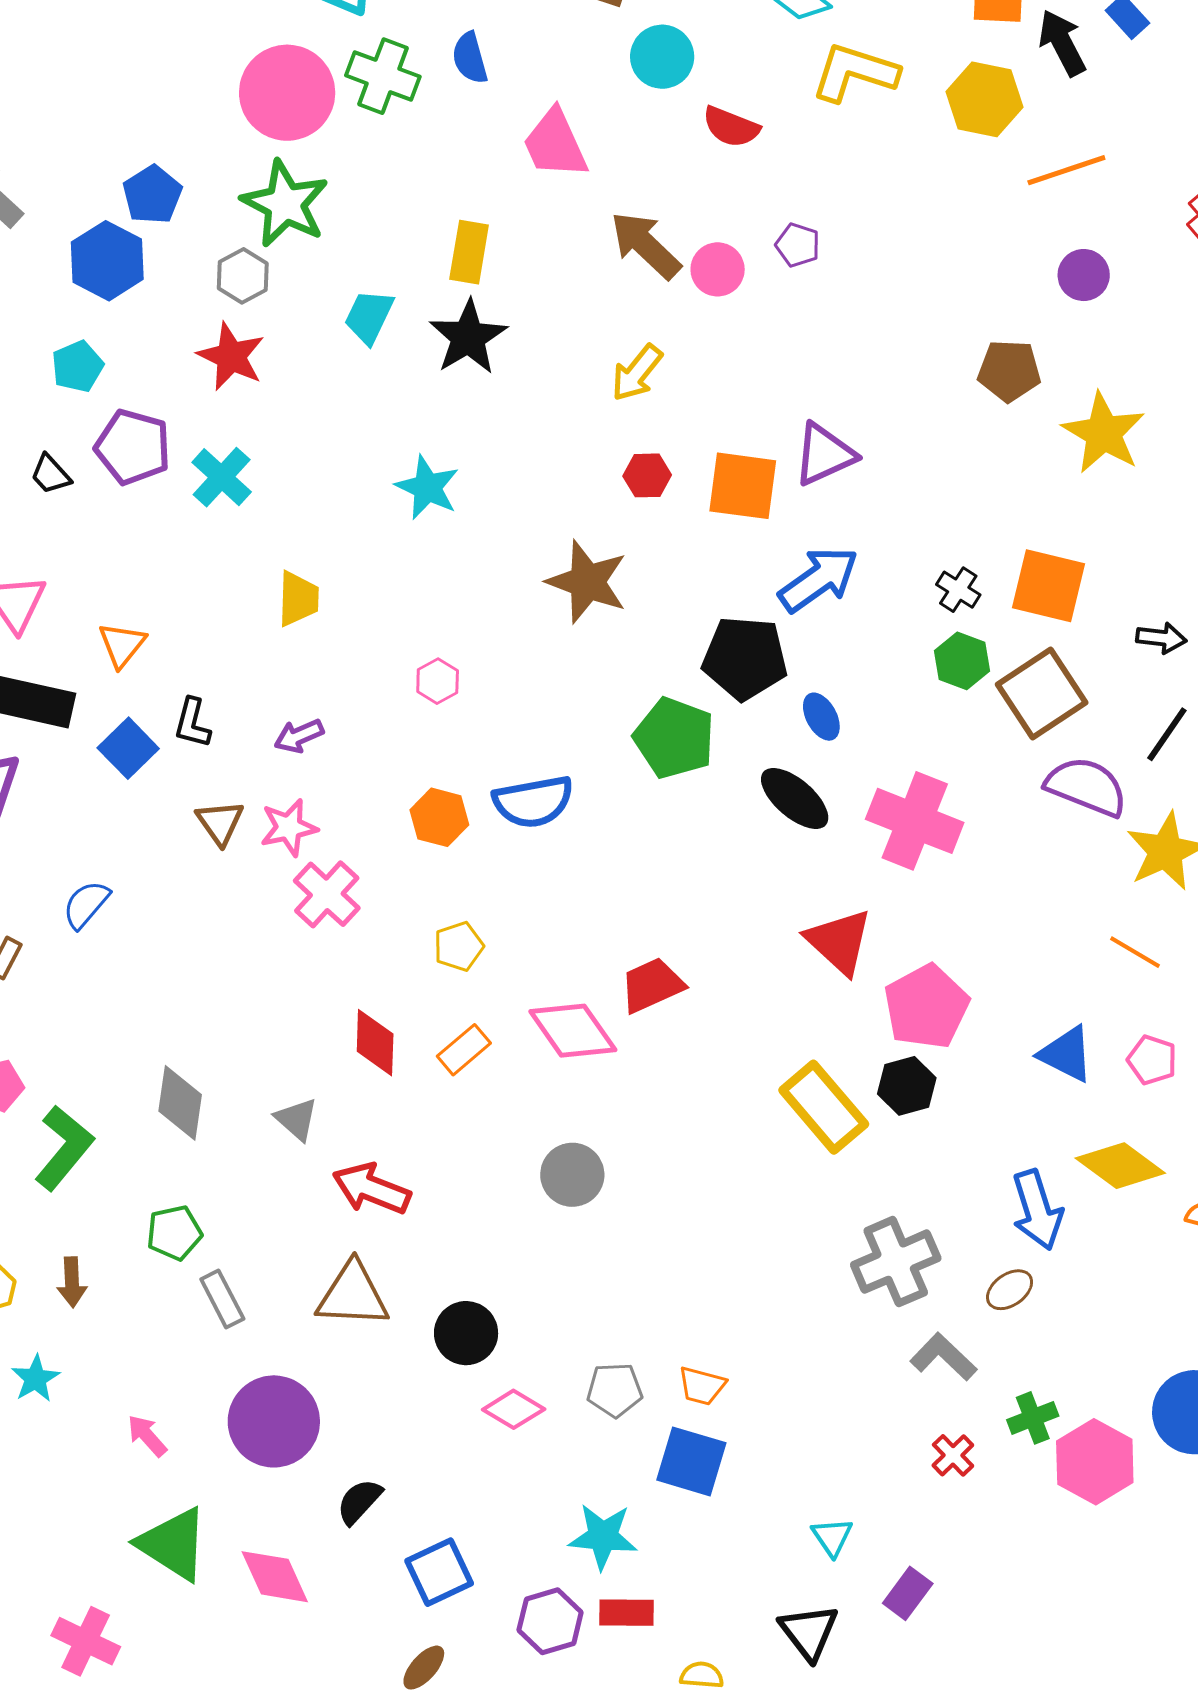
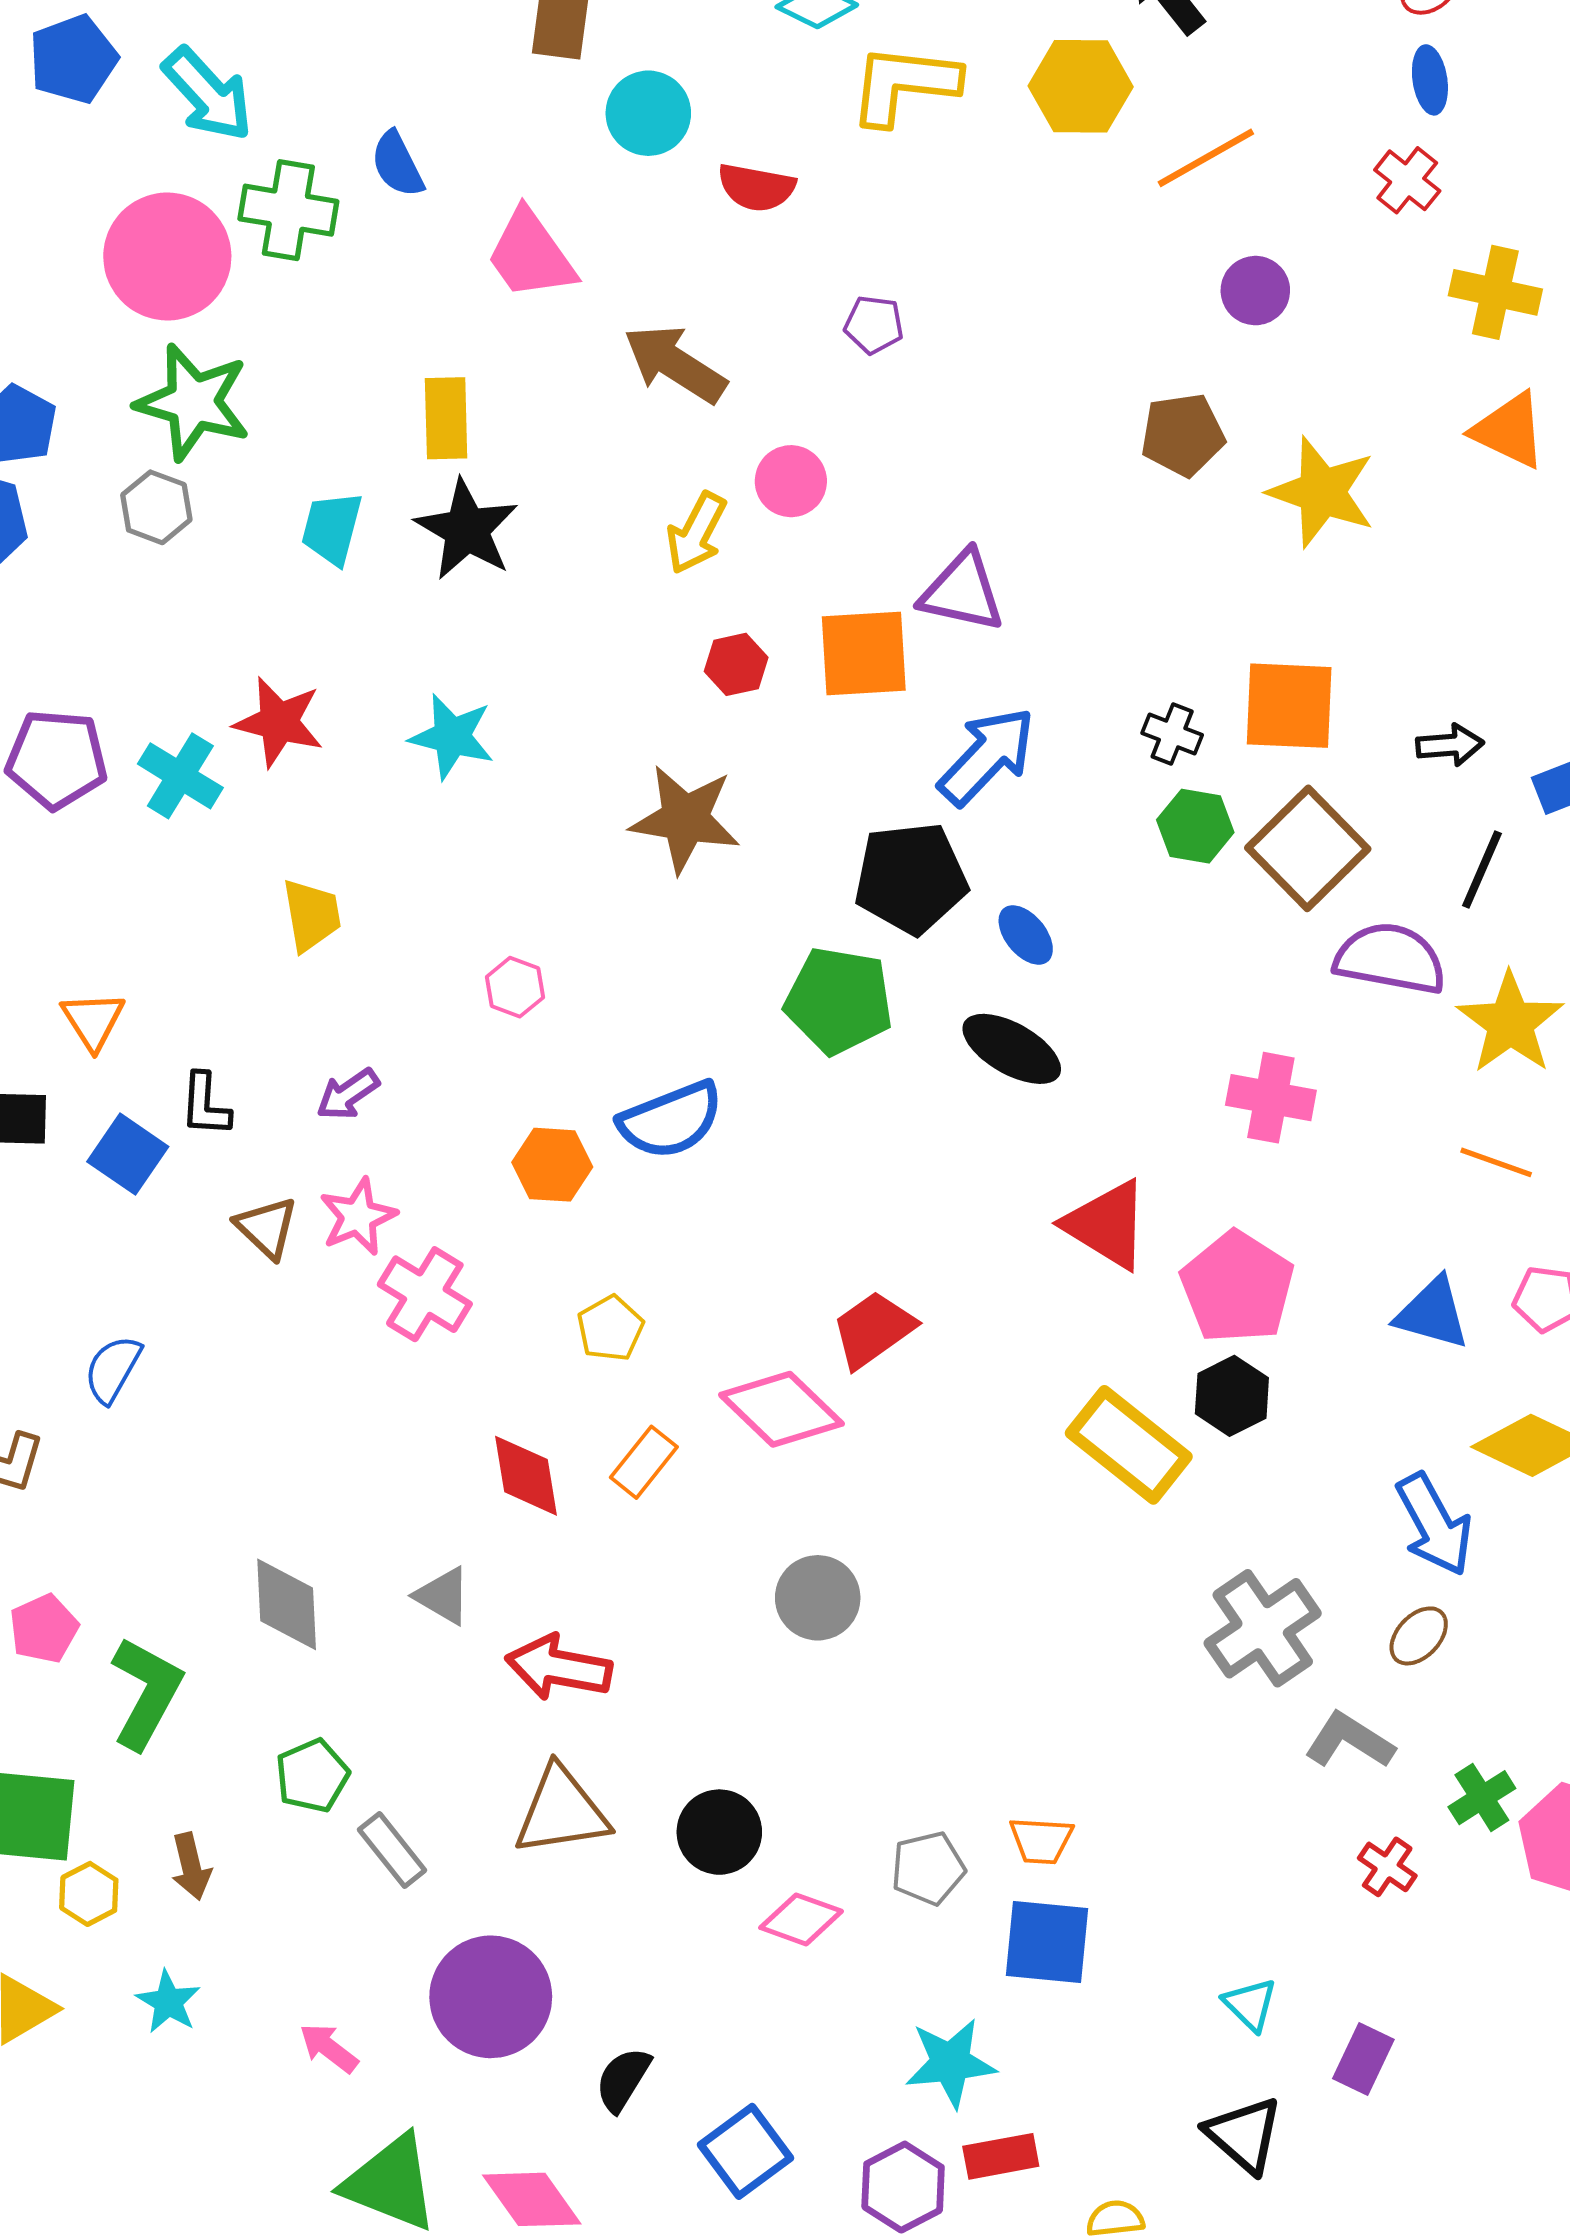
pink circle: (718, 269) -> (791, 481), moved
red star: (231, 356) -> (279, 722), moved
purple triangle: (824, 454) -> (962, 592), turned 48
pink cross: (915, 821) -> (1271, 1098), moved, size x0.7

